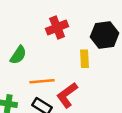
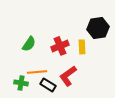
red cross: (57, 28) -> (60, 46), moved
orange line: (42, 81) -> (37, 72), moved

